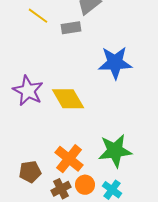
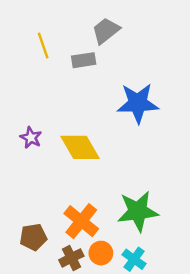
yellow line: (38, 16) -> (43, 45), turned 35
purple star: (28, 91) -> (31, 138), size x0.6

